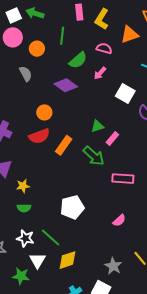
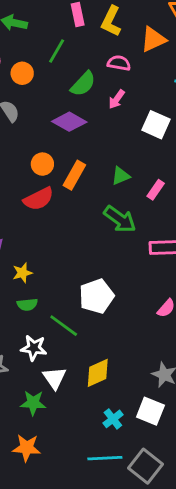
green line: (62, 36) -> (57, 51), turned 30
pink rectangle: (112, 139) -> (156, 190), moved
orange rectangle: (64, 145) -> (74, 175), moved
green line: (50, 237) -> (64, 326), moved

